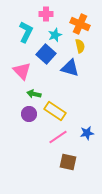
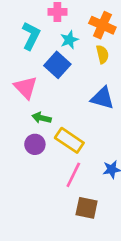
blue triangle: (70, 68) -> (102, 98), moved
pink line: (58, 137) -> (73, 175), turned -30

